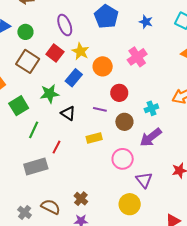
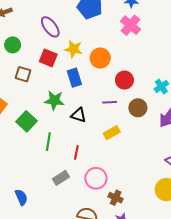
pink cross: (137, 57) -> (131, 25), moved
brown square: (28, 61) -> (23, 74), size x0.7
blue rectangle: (74, 78) -> (74, 78), turned -42
green star: (50, 94) -> (54, 100), turned 30
pink circle: (123, 159) -> (96, 178), moved
gray rectangle: (36, 166) -> (61, 178), size x0.7

